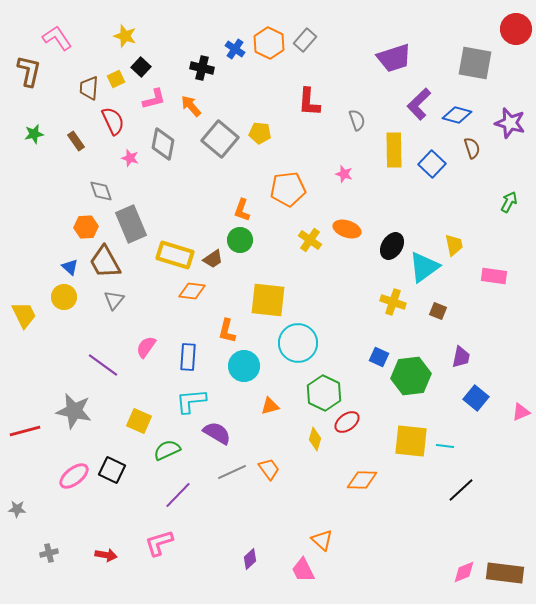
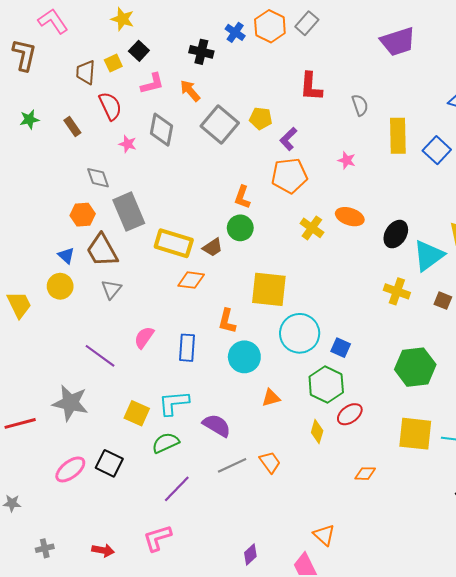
purple L-shape: (419, 104) -> (288, 139), moved, size x0.7
blue square: (379, 357) -> (341, 348), moved
cyan L-shape: (191, 401) -> (174, 403), moved
orange diamond: (362, 480) -> (365, 474), size x0.7

